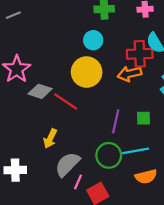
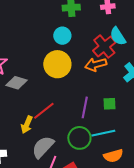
red cross: (140, 54) -> (104, 46), turned -35
red line: (66, 101) -> (44, 111), moved, turned -70

